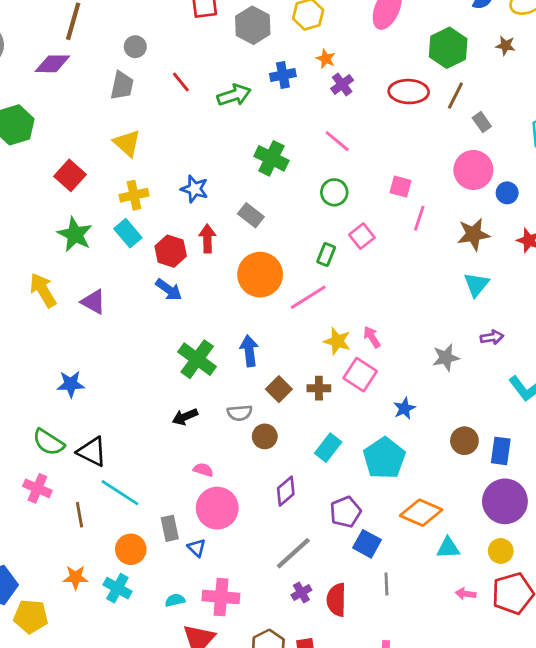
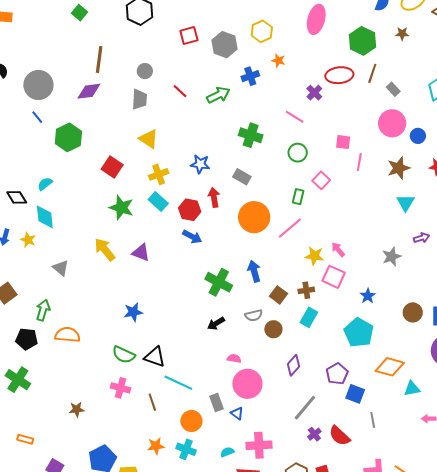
purple cross: (342, 84) -> (314, 93), moved
cyan rectangle: (328, 448) -> (309, 317), moved
red semicircle: (336, 600) -> (340, 436), turned -40

